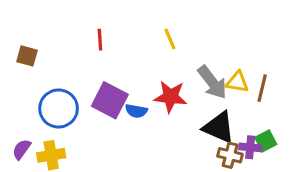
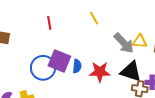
red star: (170, 97) -> (100, 72), moved
blue circle: (59, 108) -> (43, 68), moved
blue semicircle: (136, 111) -> (77, 66), turned -88

